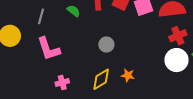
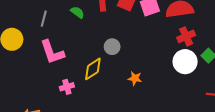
yellow diamond: (101, 79) -> (93, 69), moved

